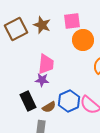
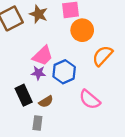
pink trapezoid: (46, 64) -> (43, 56), turned 40
blue hexagon: (69, 101) -> (64, 72), moved

